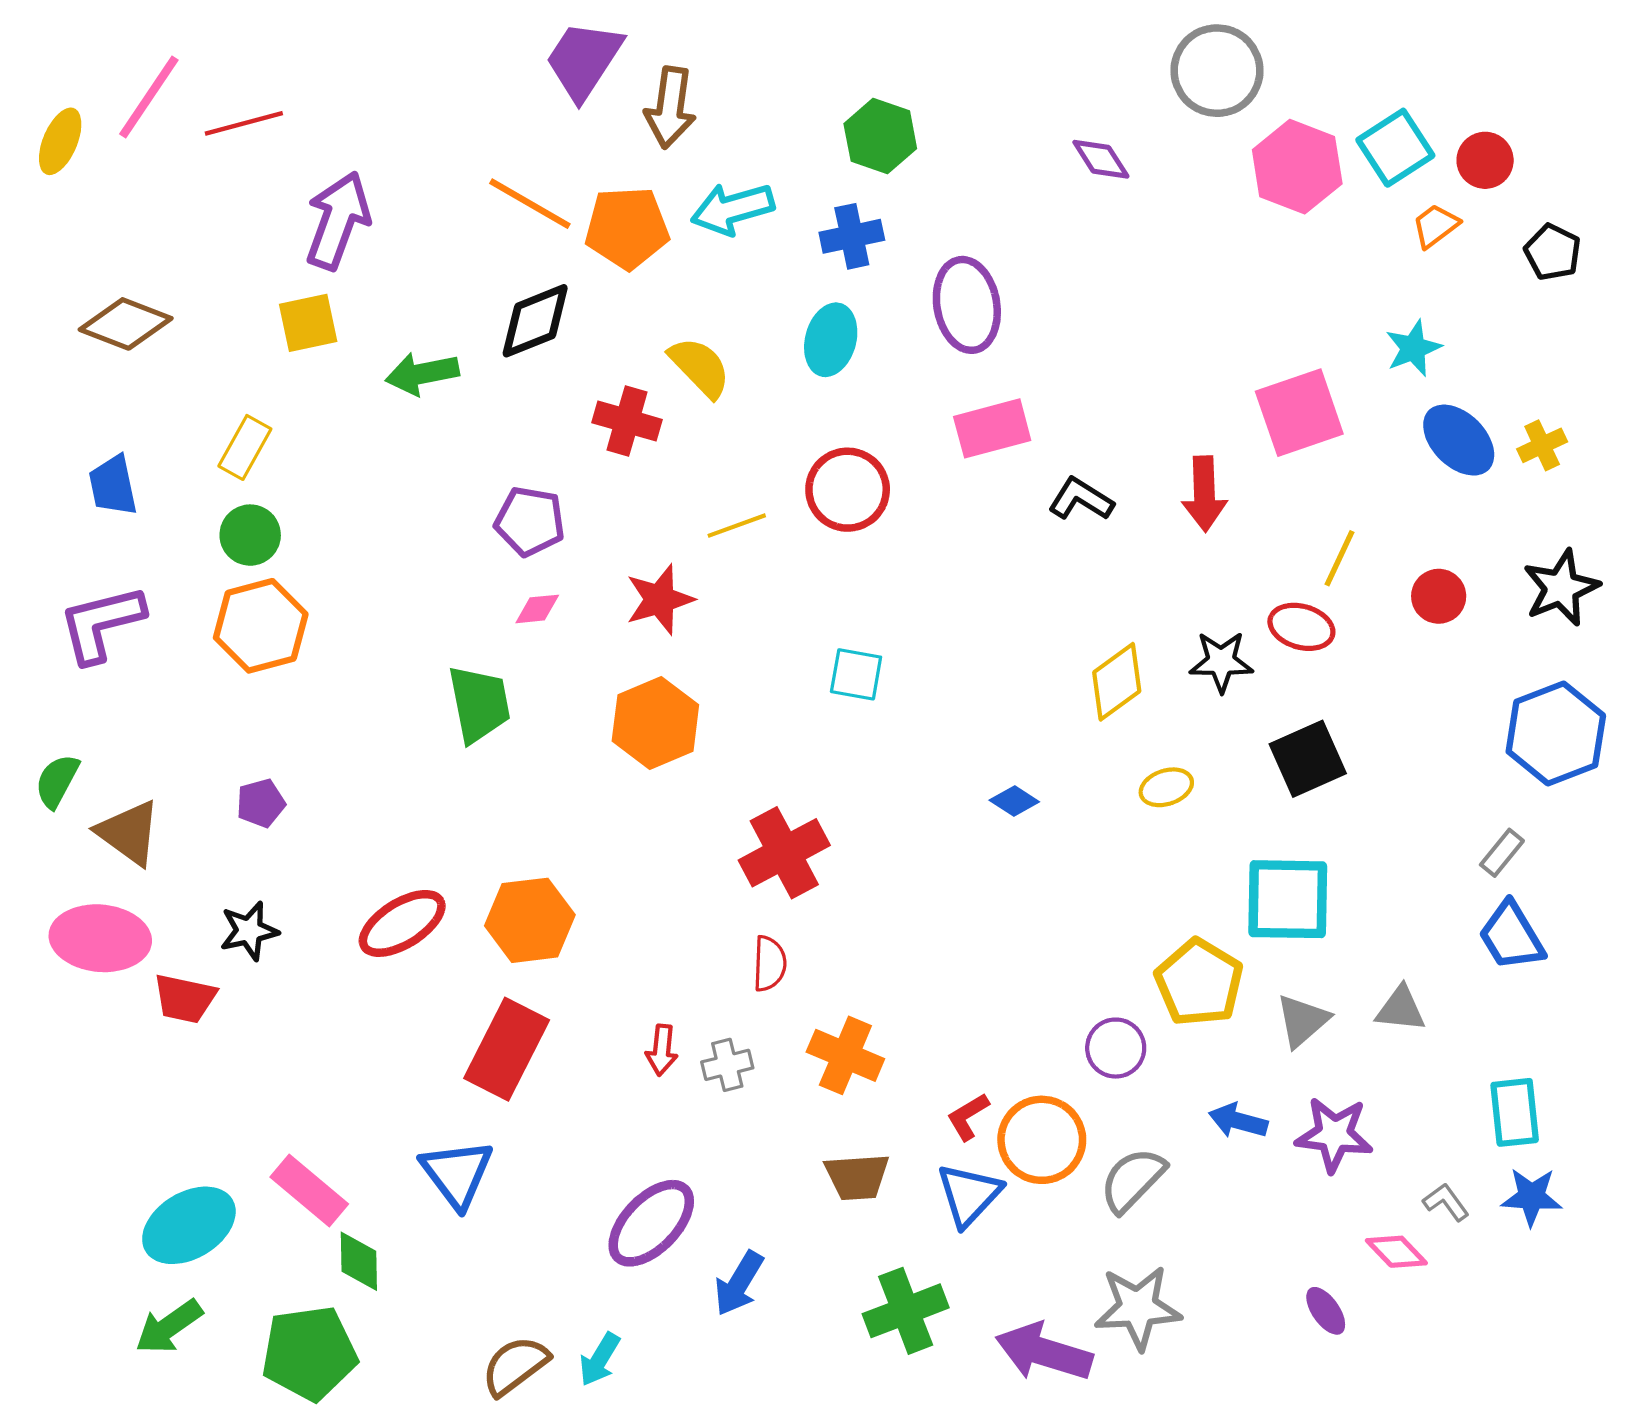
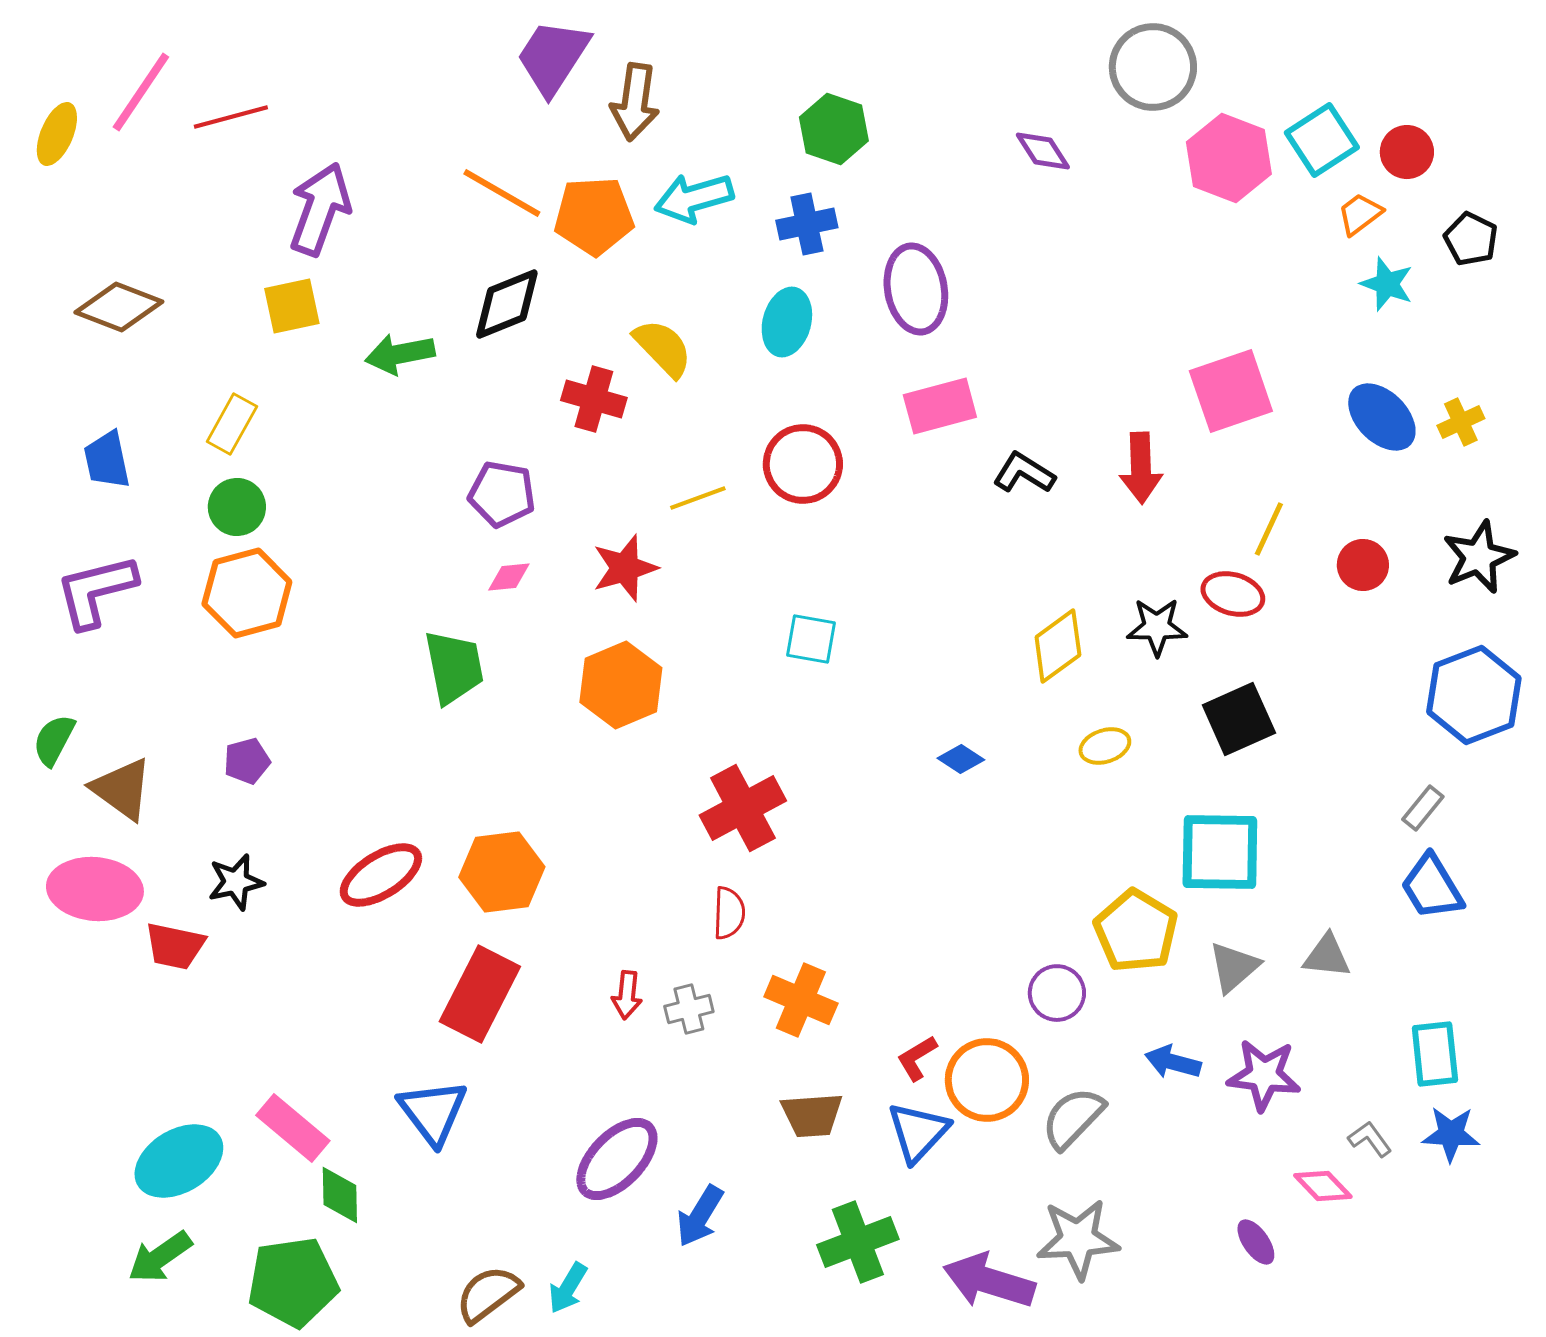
cyan star: (1413, 348) -> (1387, 284), moved, turned -30

